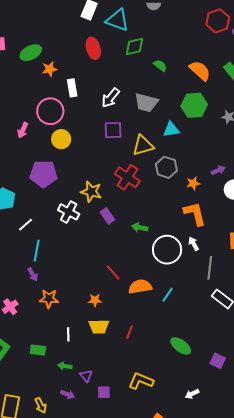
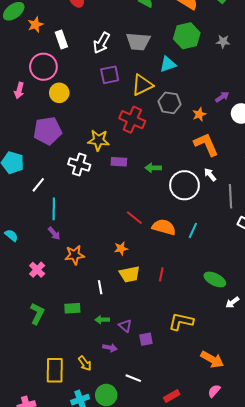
purple rectangle: (107, 216) -> (119, 162), turned -42
orange semicircle: (140, 287) -> (164, 227), turned 35
white arrow: (192, 394) -> (232, 302), moved

